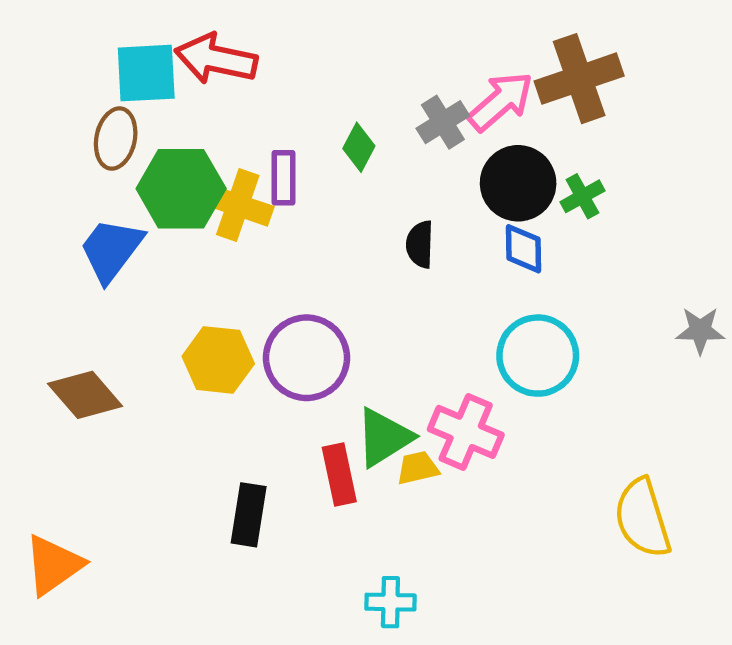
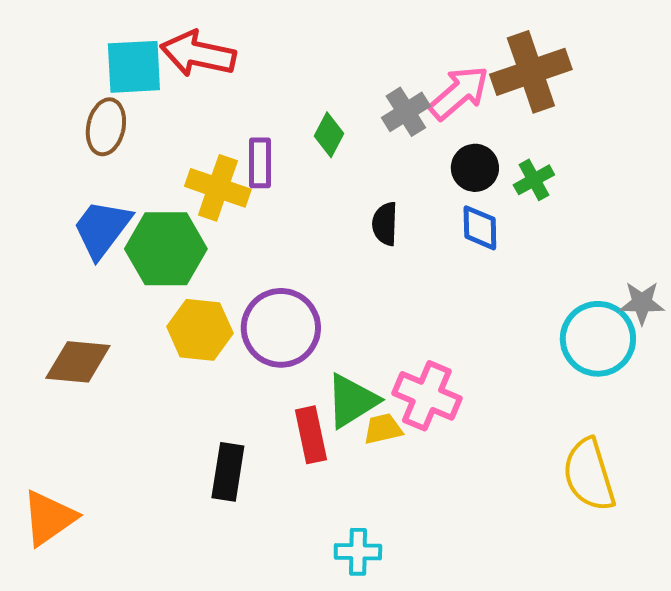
black circle: (518, 183) -> (475, 168), size x0.7
green hexagon: (181, 189) -> (166, 249), moved
cyan circle: (538, 356) -> (598, 339), moved
brown diamond: (85, 395) -> (78, 362), turned -44

